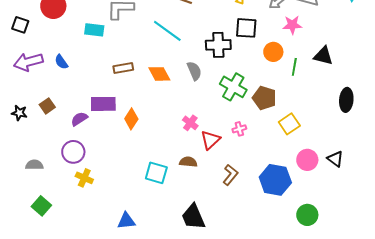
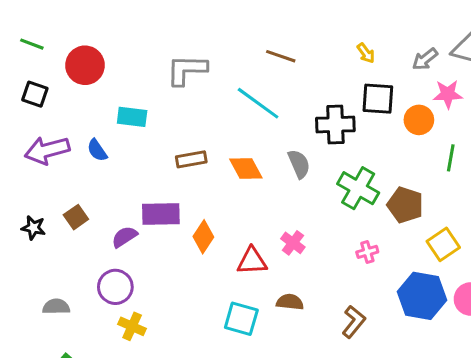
cyan rectangle: (94, 30) -> (132, 117), moved
orange circle: (273, 52) -> (419, 120), moved
red triangle: (210, 140) -> (252, 261), moved, turned 40
blue hexagon: (275, 180) -> (422, 296), moved

